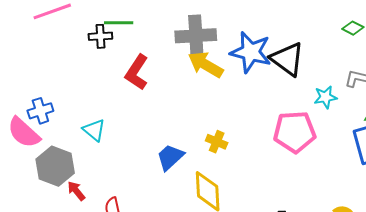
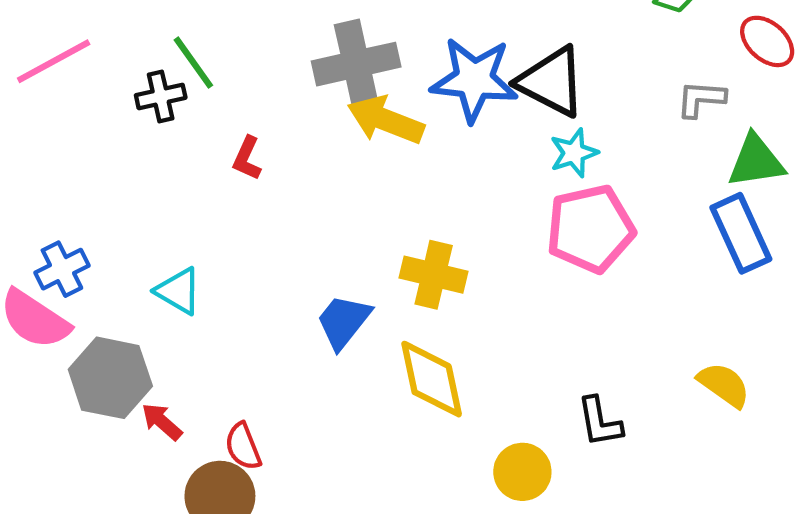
green line: (119, 23) -> (193, 63), turned 64
red L-shape: (137, 72) -> (247, 158), size x0.6
cyan star: (325, 97) -> (574, 153), moved
yellow cross: (217, 142) -> (434, 275), size x1.4

